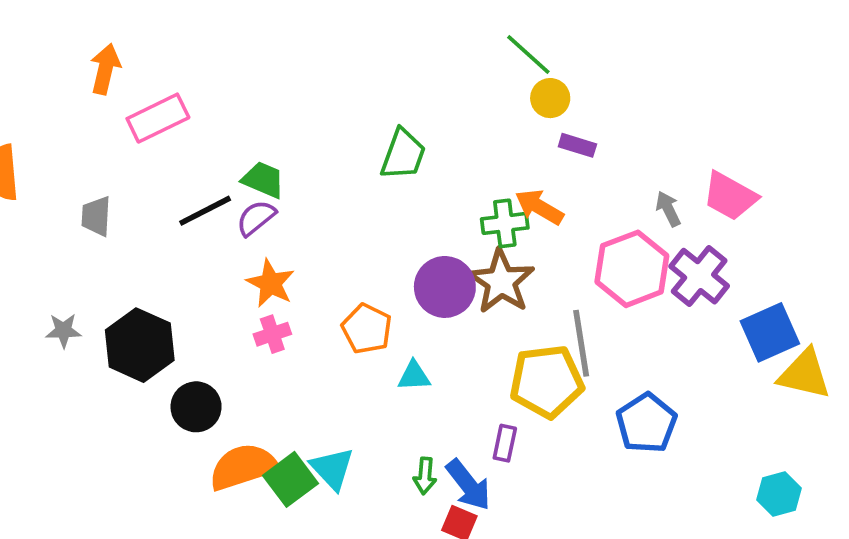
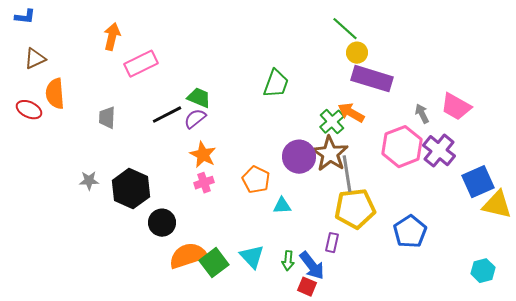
purple rectangle: (577, 145) -> (372, 79), size x2.0
green cross: (505, 223) -> (332, 122), turned -35
gray line: (581, 343) -> (347, 174), moved
cyan triangle: (332, 469) -> (252, 257), moved

